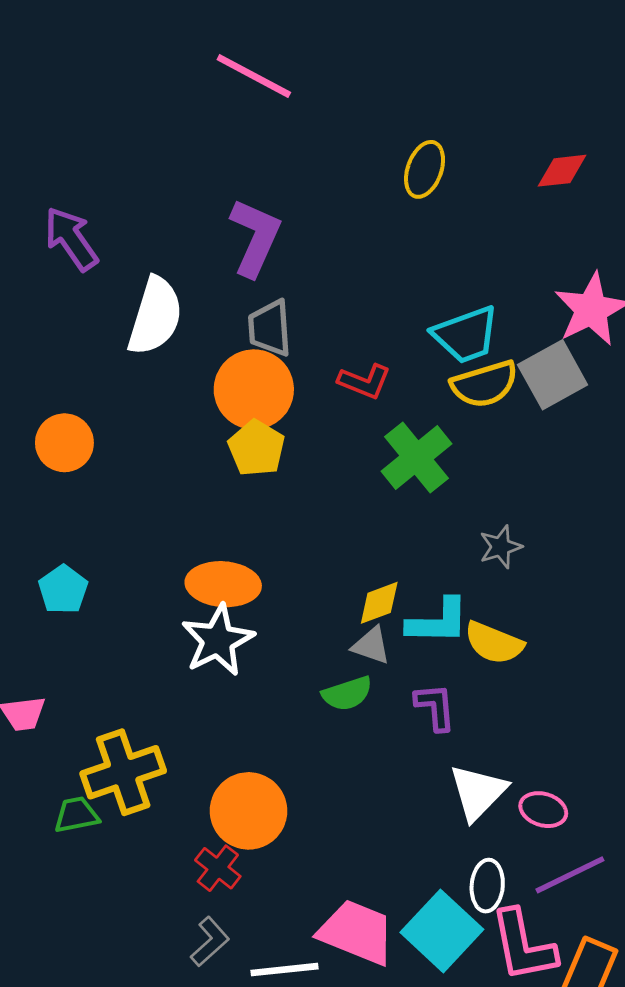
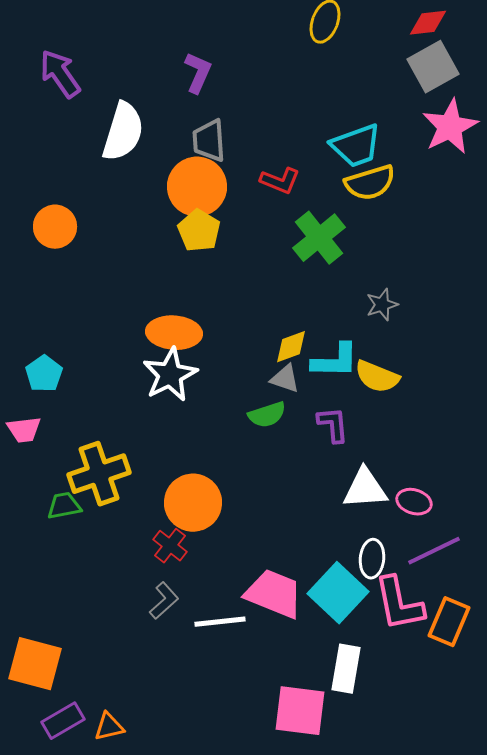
purple L-shape: (255, 237) -> (198, 73), size x0.7
gray square: (553, 375) -> (433, 67), moved
cyan pentagon: (63, 589) -> (44, 374), moved
white triangle: (478, 792) -> (365, 489), turned 42

